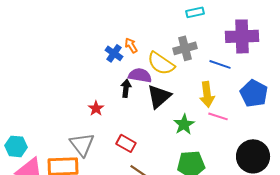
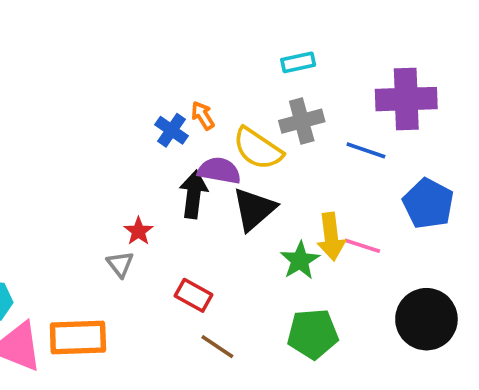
cyan rectangle: (195, 12) -> (298, 62), moved
black arrow: (126, 88) -> (194, 194), size x1.4
yellow arrow: (207, 94) -> (331, 237), moved
gray triangle: (82, 144) -> (120, 264), moved, size x0.6

